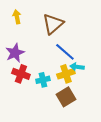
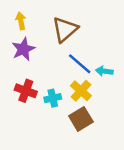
purple star: (15, 53) -> (23, 49), moved
cyan arrow: (77, 67) -> (104, 71), moved
yellow cross: (66, 74) -> (81, 91), turned -30

